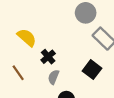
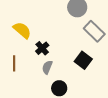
brown line: (18, 73) -> (14, 63), turned 35

